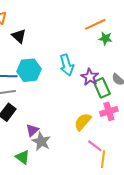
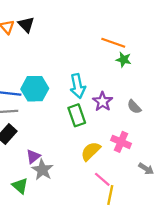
orange line: (95, 24) -> (113, 43), turned 40
black triangle: (19, 36) -> (26, 25), moved
green rectangle: (102, 88) -> (77, 115), moved
pink cross: (109, 111) -> (121, 142), turned 36

